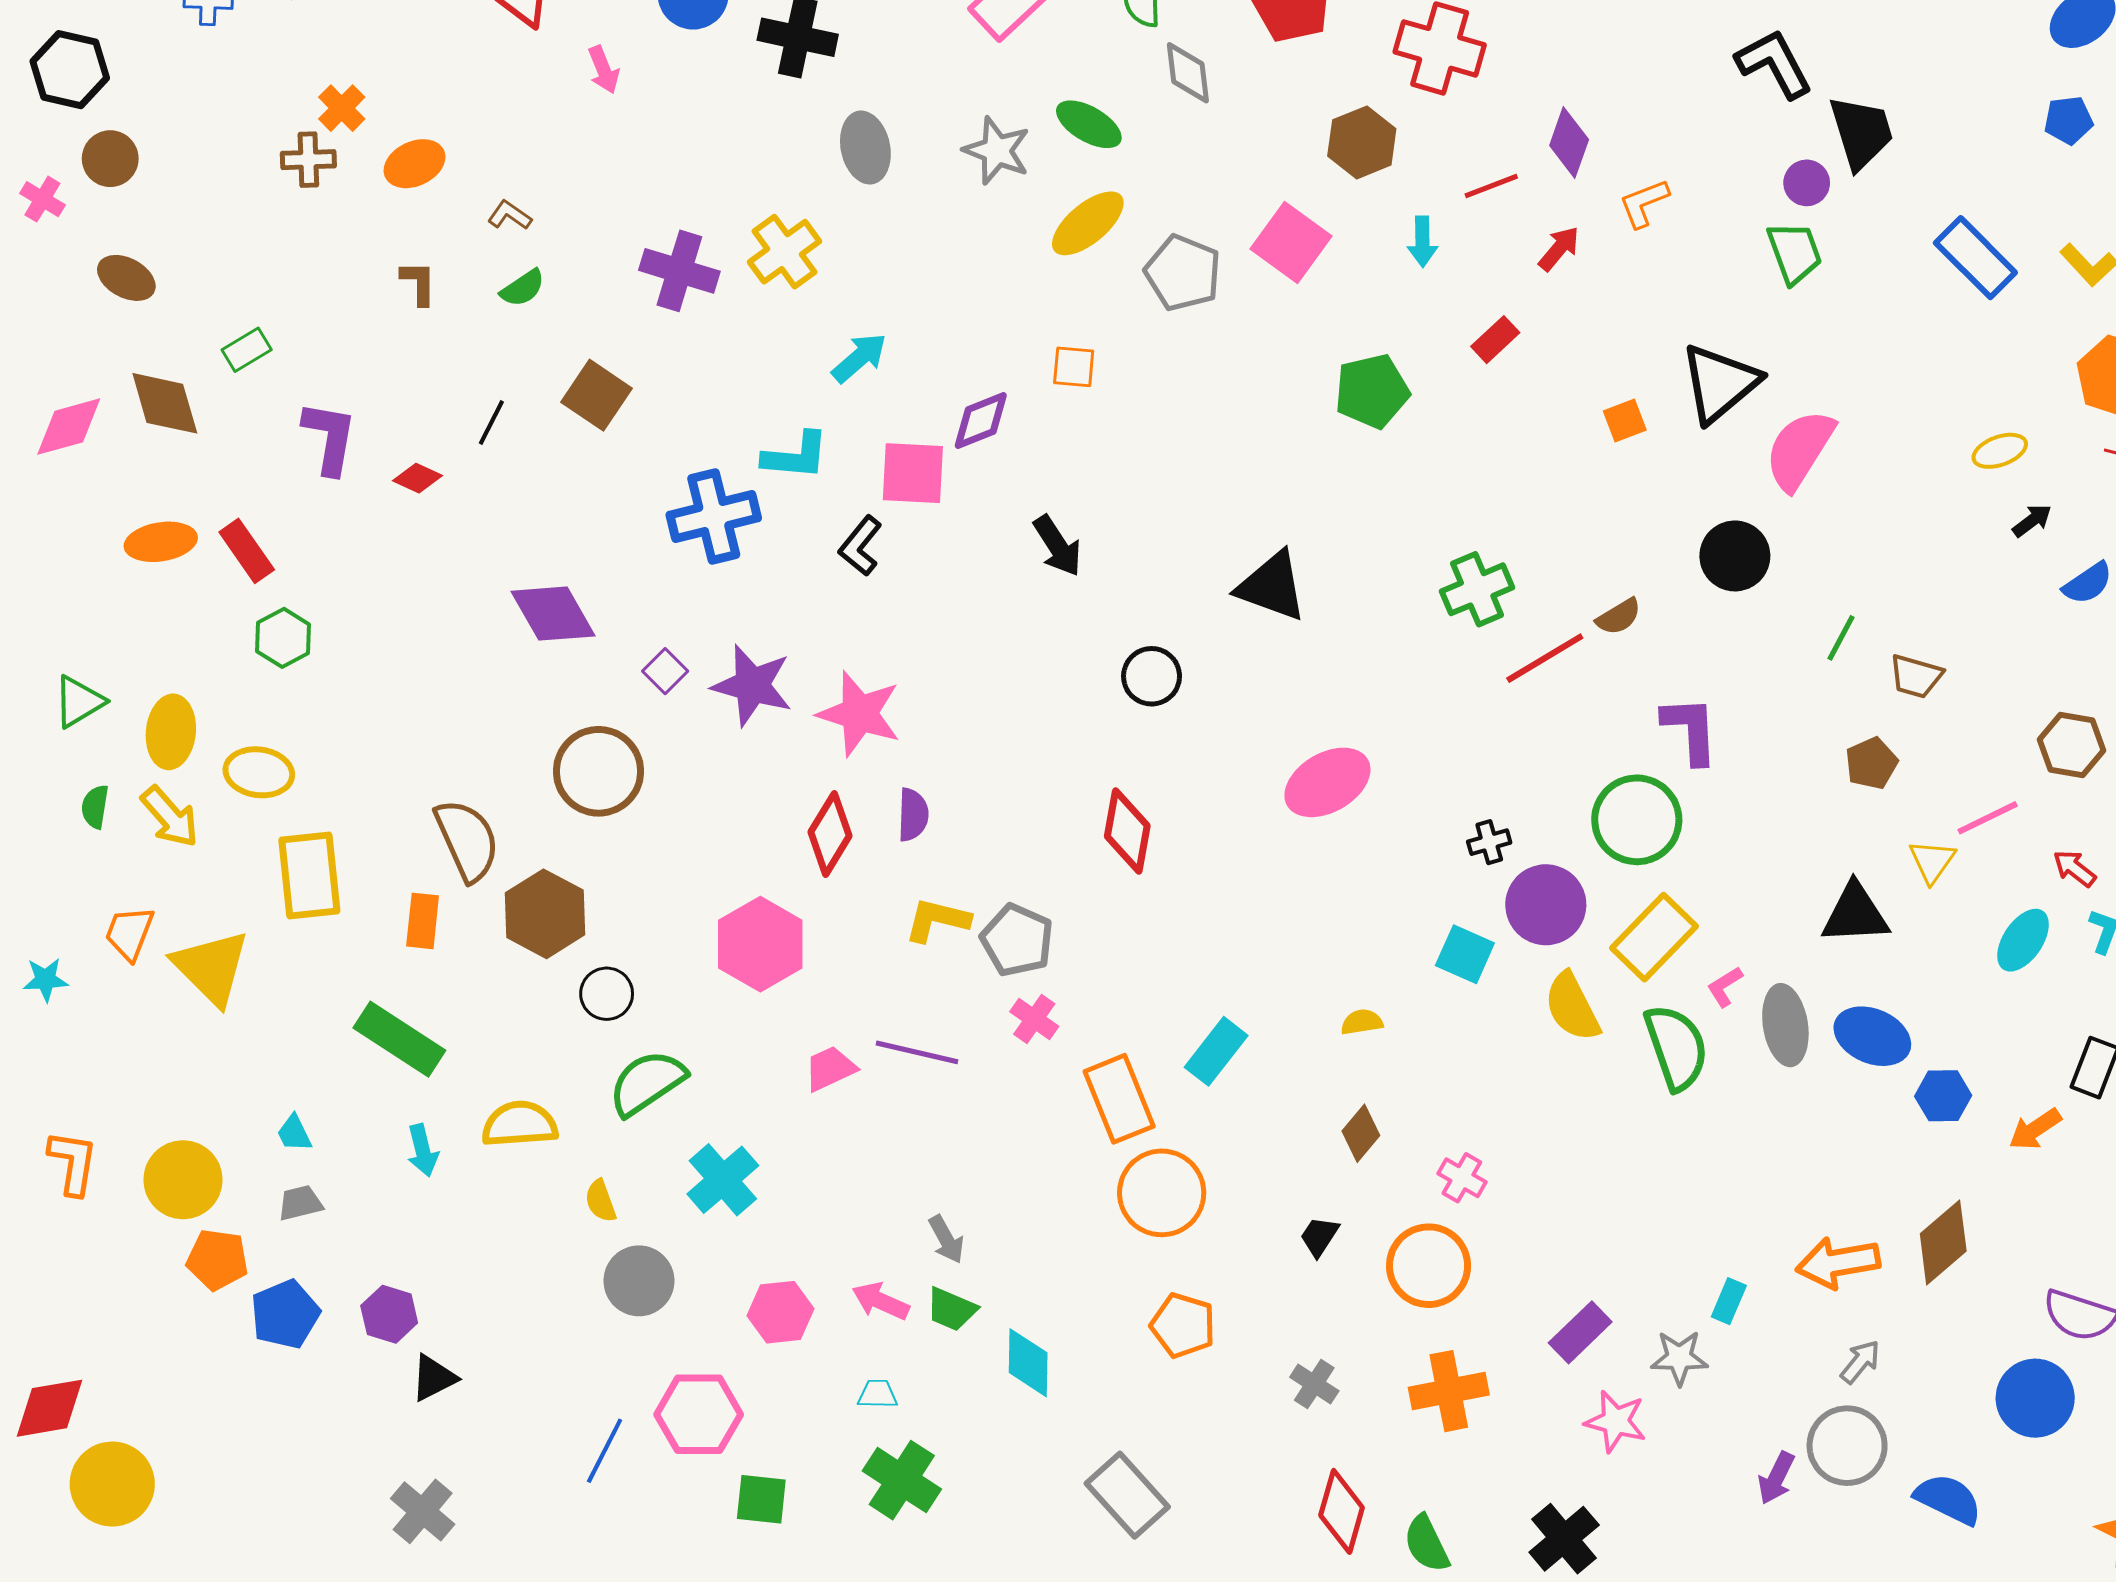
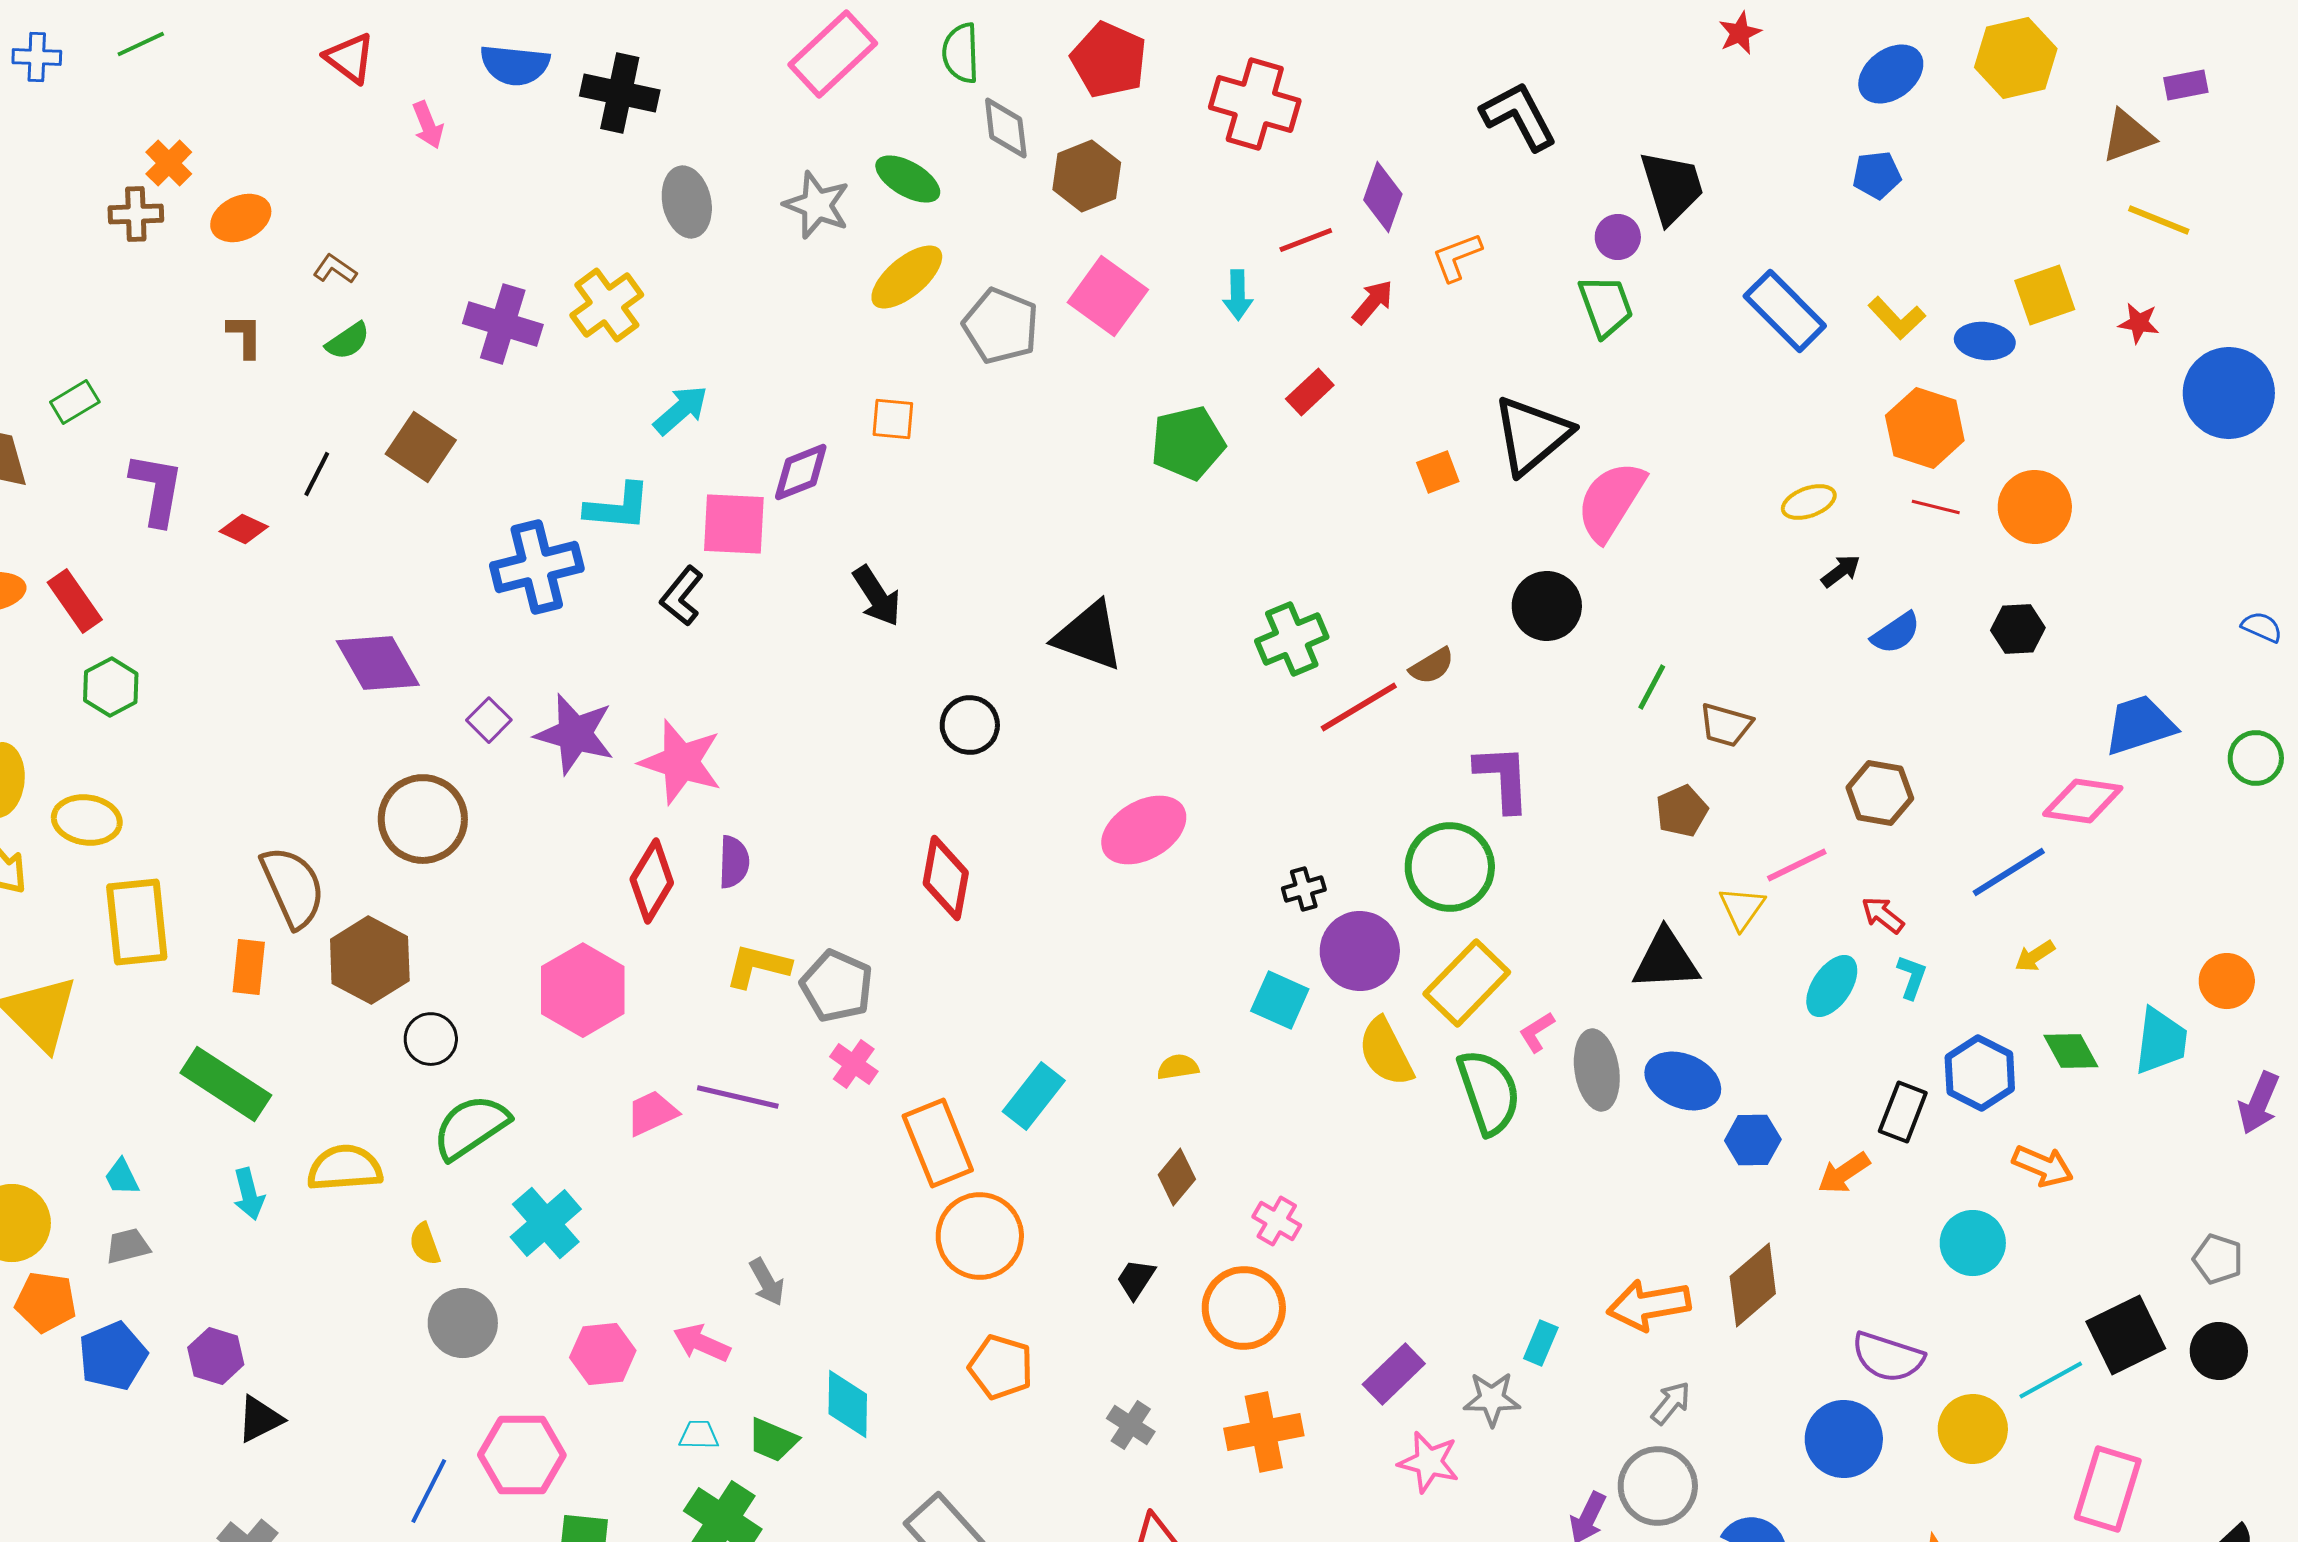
black L-shape: (1774, 64) -> (1519, 116), moved
brown hexagon: (1362, 142) -> (1087, 176), moved
green trapezoid: (951, 1309) -> (773, 1440), moved

